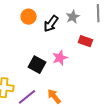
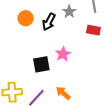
red rectangle: (85, 41) -> (93, 30), moved
black square: (37, 65) -> (41, 64), turned -30

